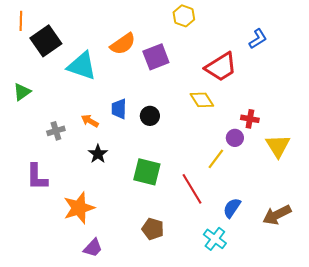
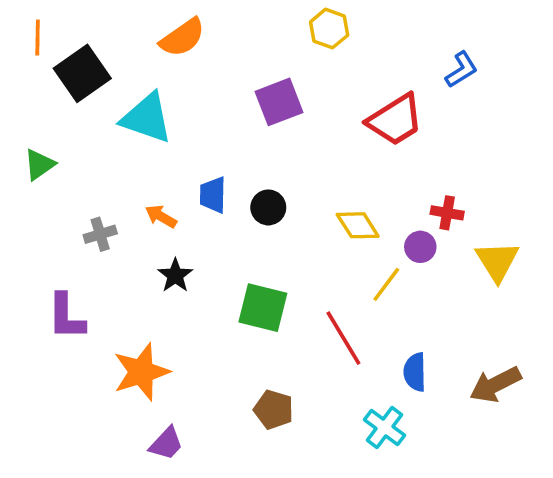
orange semicircle: (123, 44) -> (182, 38), moved
yellow diamond: (202, 100) -> (358, 225), moved
blue semicircle: (232, 208) -> (415, 372), turned -35

